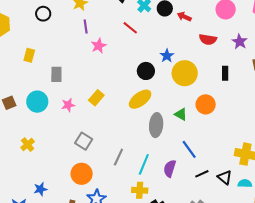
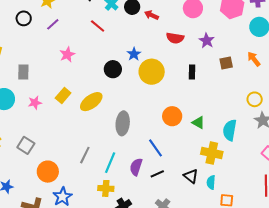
black circle: (43, 14) -> (24, 18), moved
purple line: (86, 27) -> (53, 24), turned 56
pink star: (99, 46) -> (67, 55), moved
yellow ellipse: (140, 99) -> (91, 102), moved
orange circle: (206, 104) -> (172, 116), moved
green triangle: (181, 114) -> (198, 123), moved
gray square: (84, 141) -> (26, 145), moved
black line: (202, 174) -> (157, 174), moved
cyan semicircle: (245, 183) -> (211, 182), turned -88

